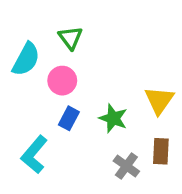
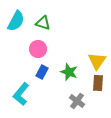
green triangle: (70, 38) -> (43, 23), turned -35
cyan semicircle: (26, 59) -> (16, 21), moved
brown rectangle: (161, 151) -> (98, 83), moved

